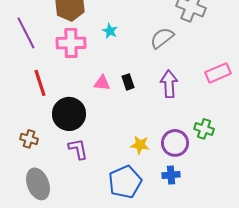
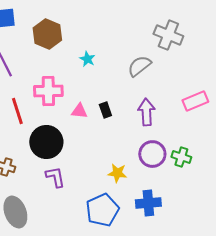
pink cross: (71, 43) -> (48, 91), moved
purple circle: (175, 143) -> (152, 154), moved
blue cross: (171, 175) -> (148, 203), size x1.4

